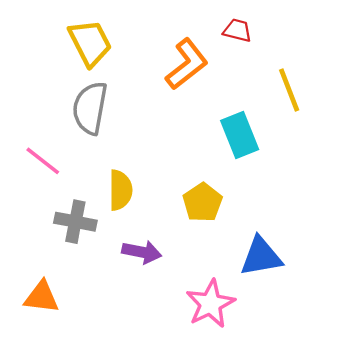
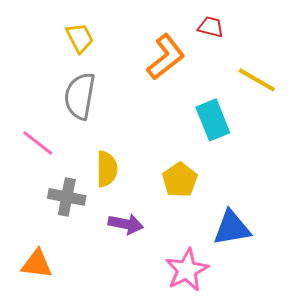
yellow trapezoid: (90, 43) -> (80, 38), size x0.7
yellow line: (289, 90) -> (257, 80), turned -39

